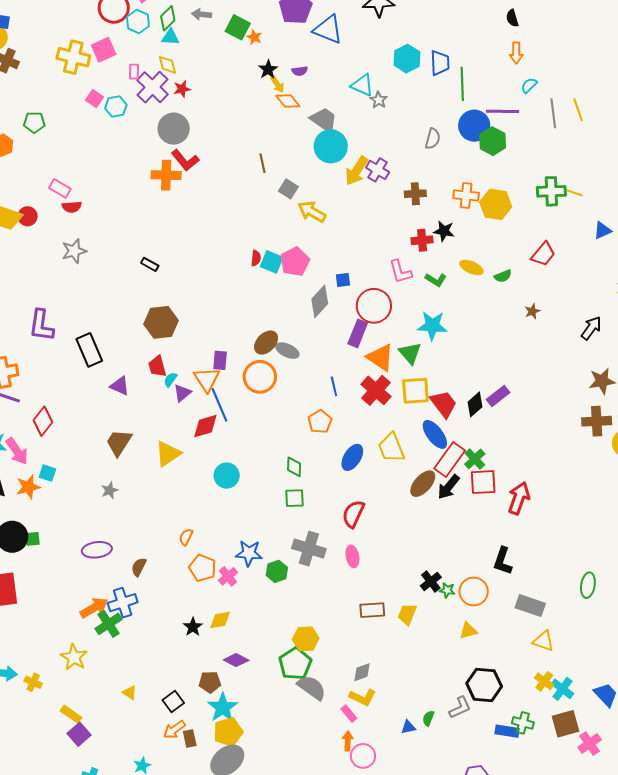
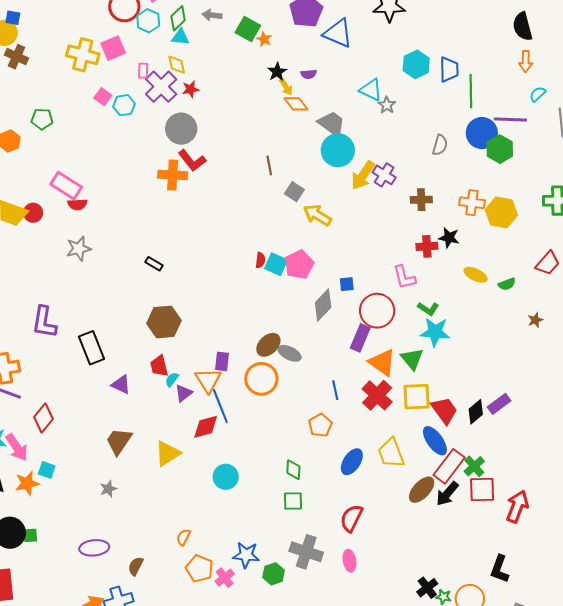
black semicircle: (512, 18) -> (522, 26), size x1.6
pink rectangle: (60, 188) -> (66, 186), size x1.4
green L-shape: (436, 280) -> (428, 309), moved

